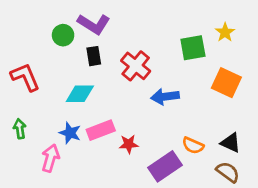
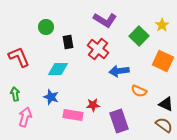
purple L-shape: (94, 24) -> (105, 20), moved
green square: (193, 48) -> (139, 36), turned -36
pink rectangle: (101, 130) -> (73, 115), moved, turned 30
orange semicircle: (193, 145) -> (139, 91), moved
pink arrow: (50, 158) -> (25, 117), moved
purple rectangle: (165, 166) -> (119, 121), turned -75

